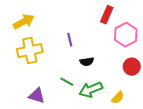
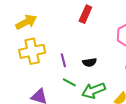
red rectangle: (107, 15) -> (85, 14), moved
purple line: (70, 40) -> (63, 60), moved

